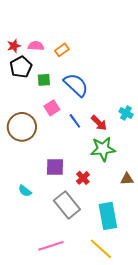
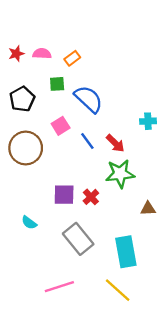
black pentagon: (21, 67) -> (22, 99), moved
green square: (44, 80) -> (57, 84), moved
cyan cross: (126, 113) -> (148, 121), moved, turned -32
red cross: (83, 178) -> (91, 197), moved

